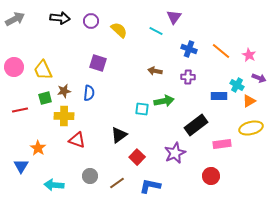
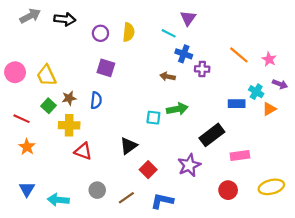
gray arrow: (15, 19) -> (30, 16), moved
purple circle: (91, 21) -> (100, 33), moved
yellow semicircle: (119, 30) -> (129, 32), turned 54
blue cross: (189, 49) -> (184, 54), moved
purple cross: (188, 77) -> (202, 69), moved
green square: (45, 98) -> (49, 106), turned -32
red line: (20, 110) -> (22, 119), turned 35
yellow ellipse: (251, 128) -> (271, 187), moved
orange star: (38, 148) -> (27, 147), moved
blue triangle: (21, 166) -> (27, 189), moved

